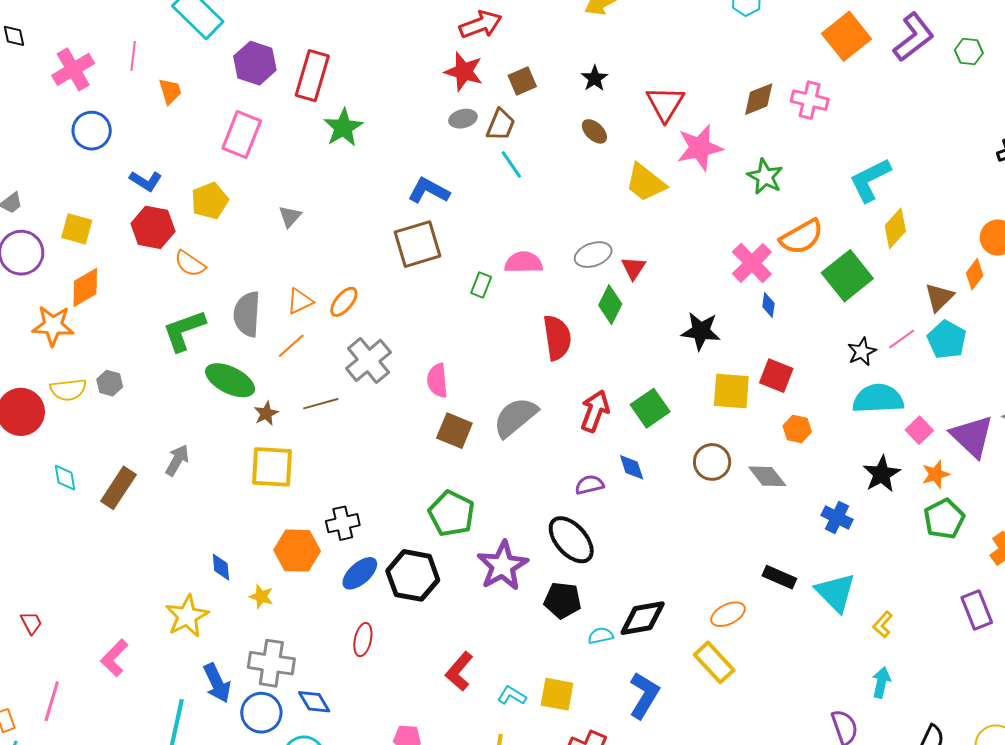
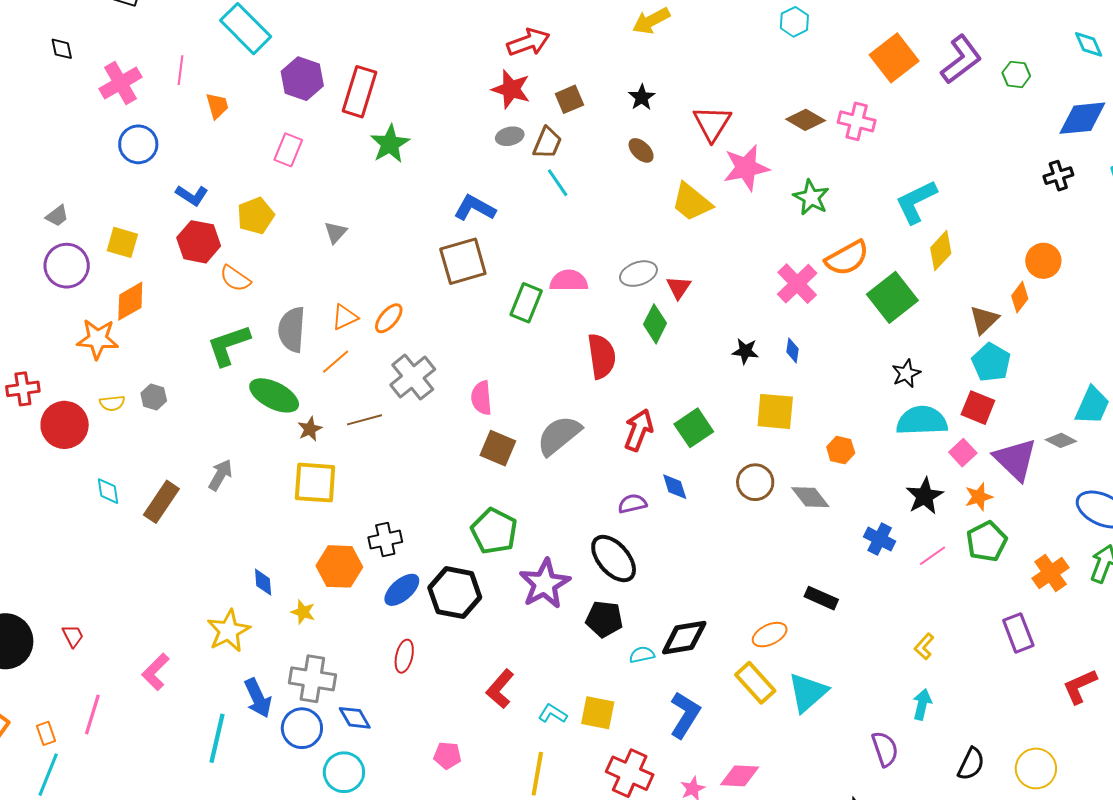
brown diamond: (759, 99) -> (806, 120), turned 51
pink rectangle: (242, 135) -> (288, 150), size x0.7
green rectangle: (481, 285) -> (526, 303), size x1.5
blue diamond: (768, 305) -> (792, 350), moved
black star: (701, 331) -> (745, 351), size x0.7
pink line: (902, 339) -> (933, 556), moved
red square: (776, 376) -> (978, 408), moved
yellow semicircle: (68, 390) -> (112, 403), size x0.7
cyan triangle: (836, 593) -> (808, 692), moved, turned 33

